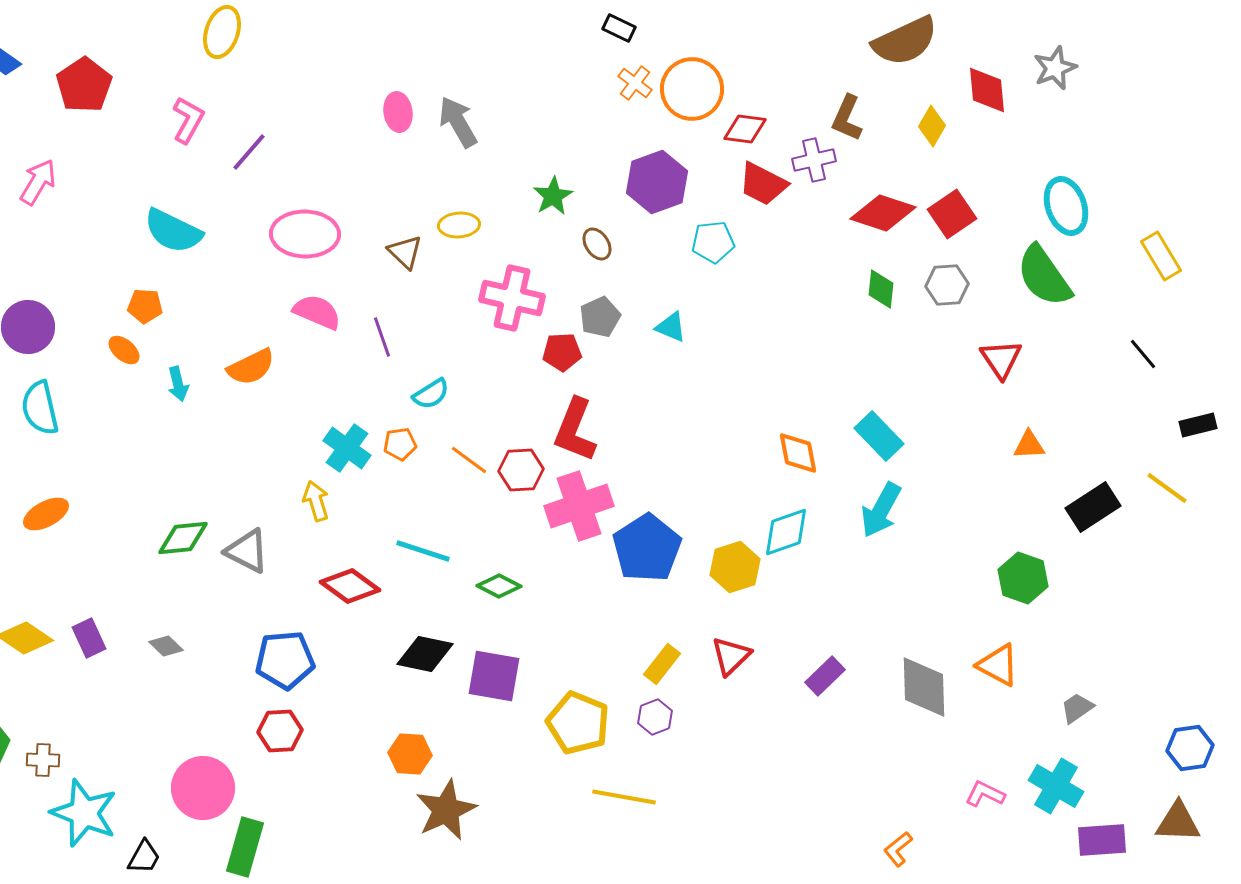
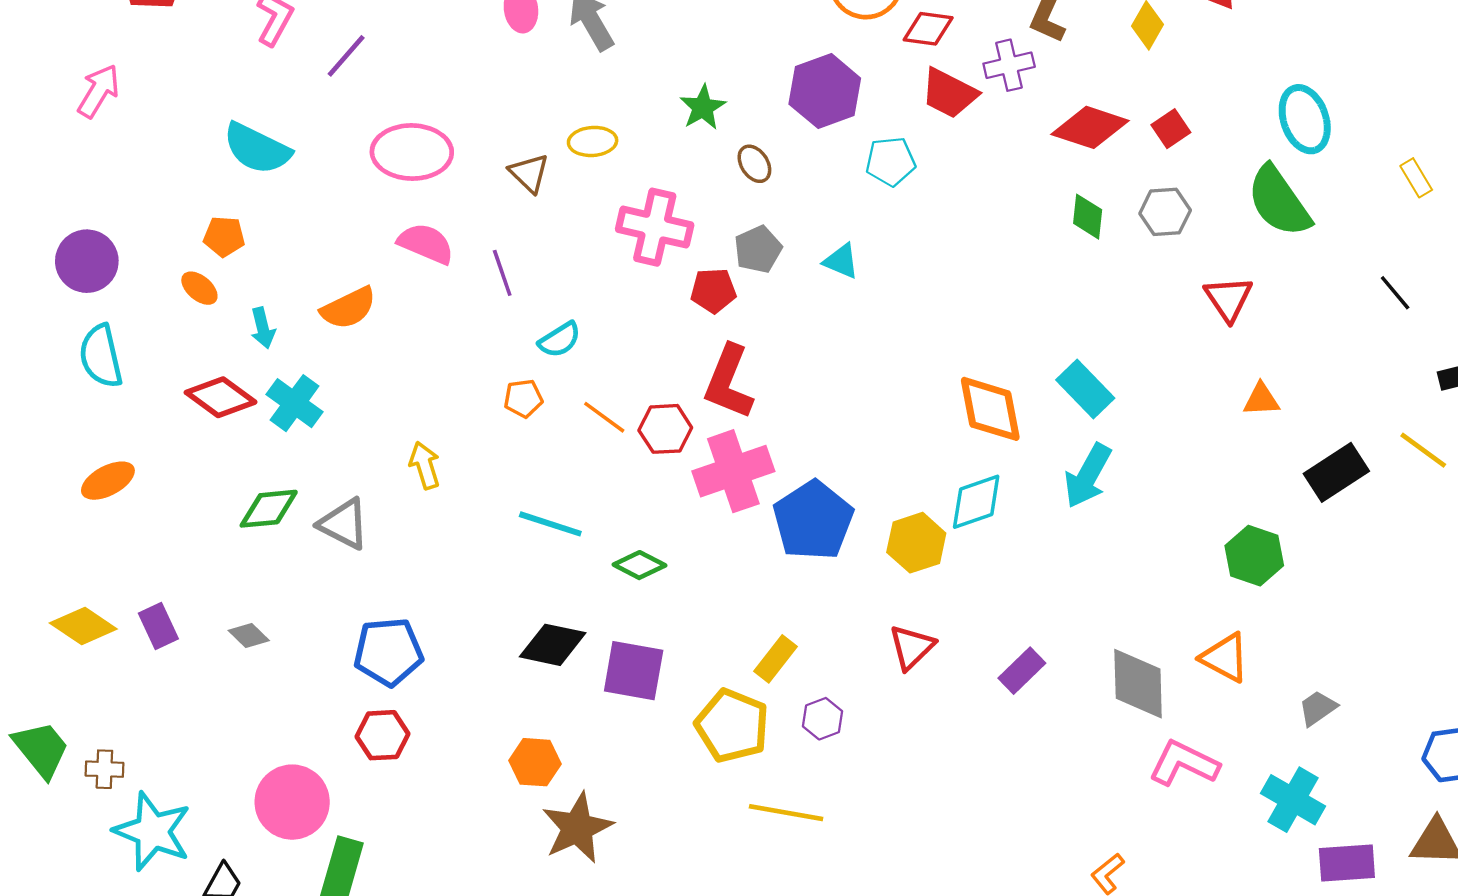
red square: (952, 214) -> (1171, 129), size x0.7
yellow rectangle: (1161, 256) -> (1416, 178), size x0.7
cyan cross: (347, 448) -> (295, 403), moved
orange diamond: (798, 453) -> (990, 409), size x1.4
red diamond: (350, 586) -> (221, 397), moved
yellow rectangle: (662, 664) -> (776, 659), moved
pink L-shape: (985, 794) -> (1184, 763), moved, size x1.5

